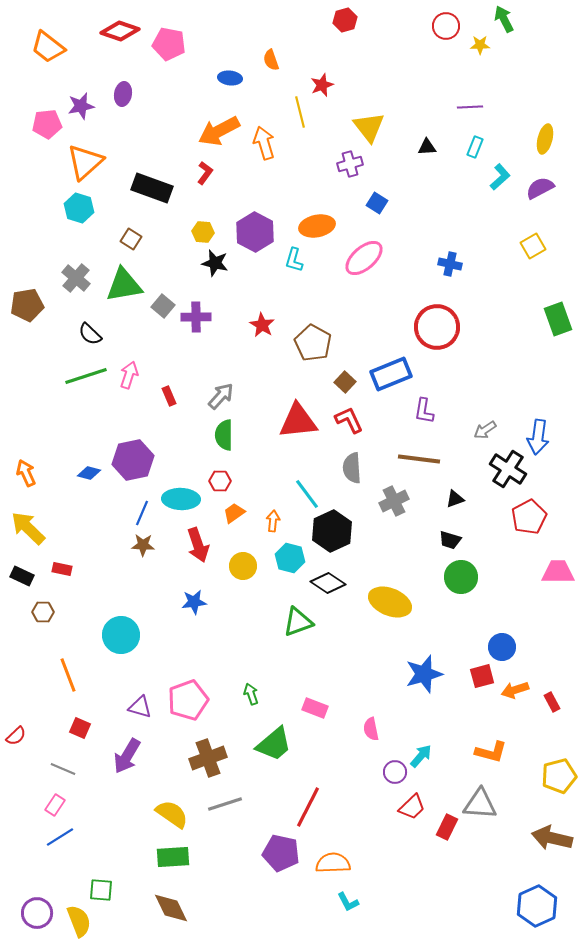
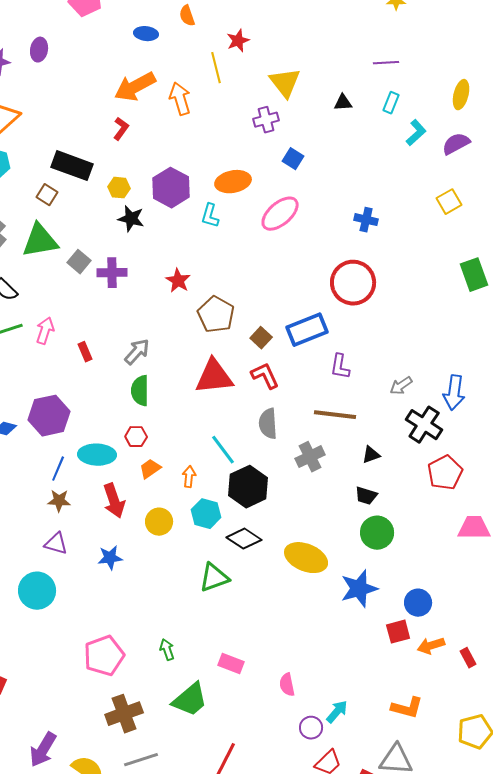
black rectangle: (152, 188) -> (72, 166), moved
brown pentagon: (313, 343) -> (216, 315), moved
blue star: (424, 674) -> (359, 589), moved
purple triangle: (140, 707) -> (56, 544), moved
purple arrow: (127, 756) -> (43, 750), moved

